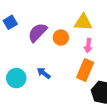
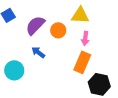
blue arrow: (44, 73) -> (38, 52), moved

